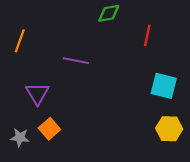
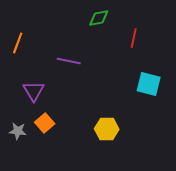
yellow hexagon: (169, 129) -> (107, 129), moved

